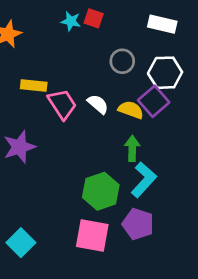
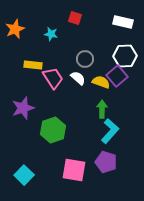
cyan star: (71, 21) -> (51, 34), moved
gray circle: (122, 61) -> (85, 59), moved
green hexagon: (101, 191) -> (53, 130), moved

